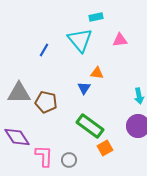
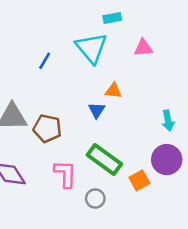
orange square: (105, 148) -> (139, 180), moved
pink L-shape: (44, 156) -> (65, 174), moved
gray circle: (69, 160) -> (95, 199), moved

